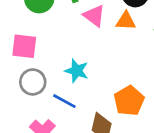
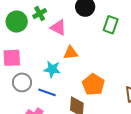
orange triangle: (126, 21) -> (71, 53), moved

